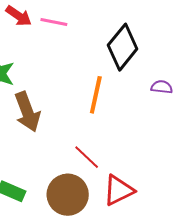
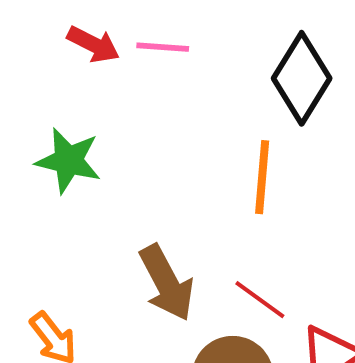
brown arrow: (27, 112) -> (167, 283), moved

